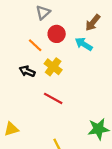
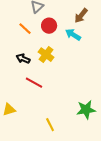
orange line: (35, 45) -> (25, 29), moved
red line: (53, 98) -> (34, 83), moved

